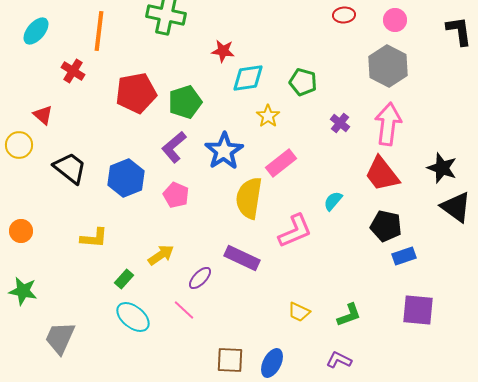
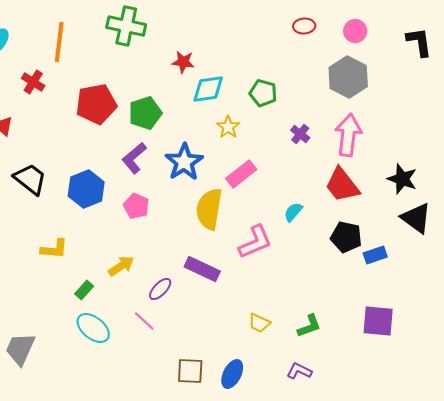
blue rectangle: (404, 256) -> (375, 255), moved

